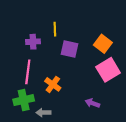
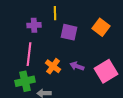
pink square: (108, 70) -> (106, 71), moved
purple arrow: (92, 103) -> (77, 66), moved

